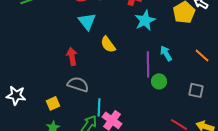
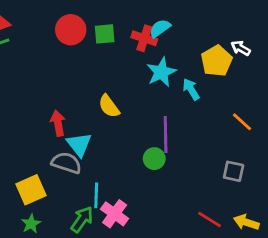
cyan triangle: (87, 21) -> (79, 144), moved
cyan arrow: (166, 53) -> (191, 89), moved
green circle: (159, 81) -> (154, 159), moved
yellow square: (53, 103) -> (31, 190), size x1.5

